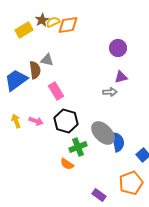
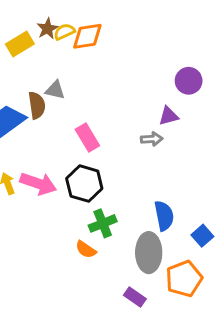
purple circle: (118, 48) -> (189, 81), moved
pink rectangle: (56, 91) -> (87, 138), moved
pink arrow: (36, 121) -> (38, 184), size x1.6
gray ellipse: (103, 133) -> (149, 253), moved, turned 45

